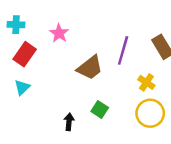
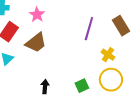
brown trapezoid: (90, 68) -> (36, 43), moved
green square: (100, 110) -> (82, 86), moved, turned 32

